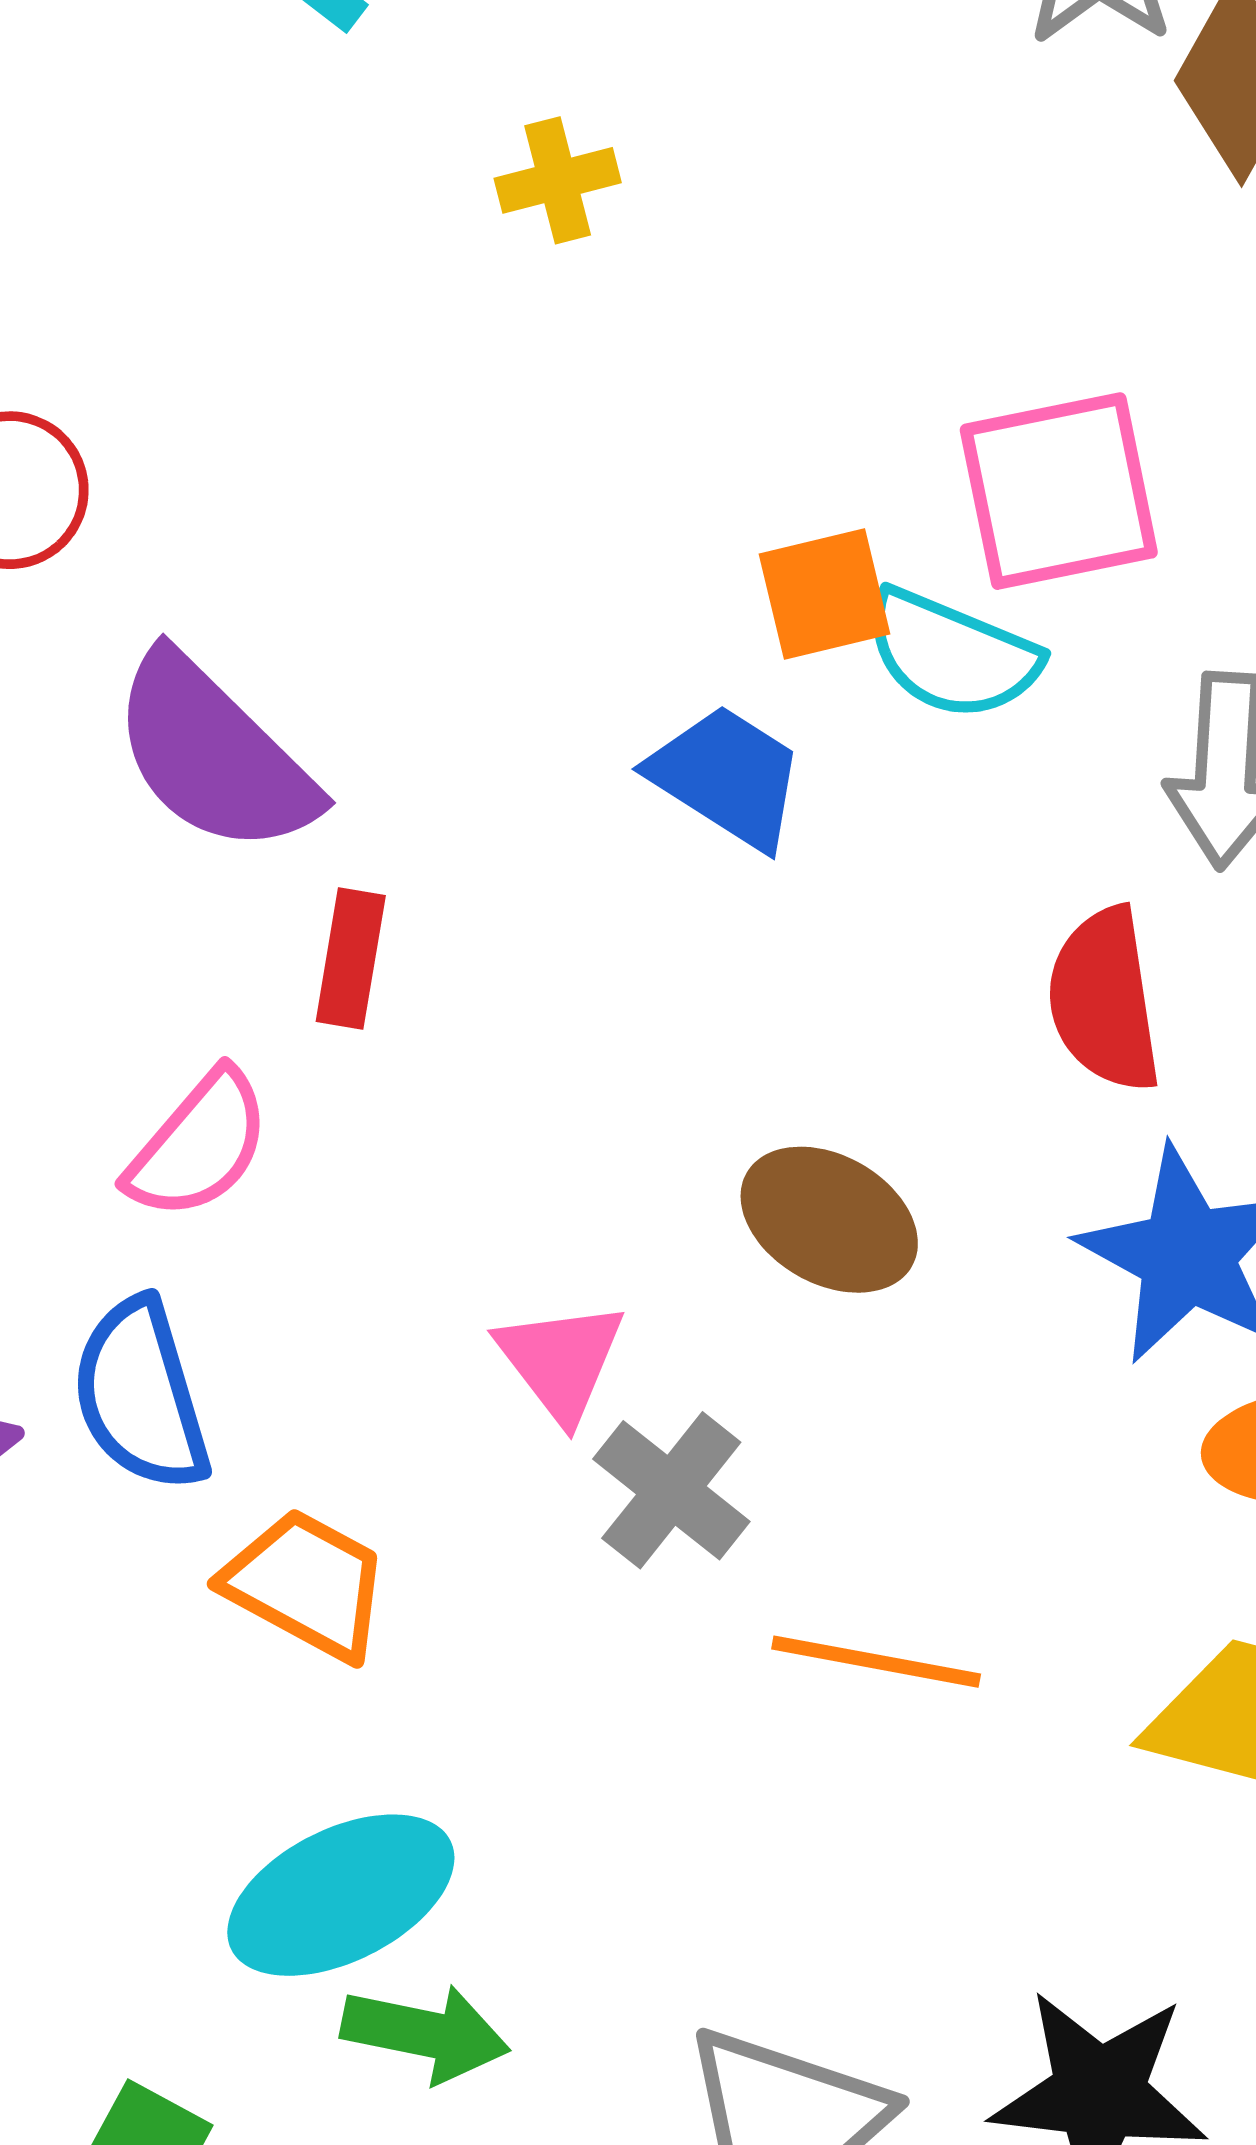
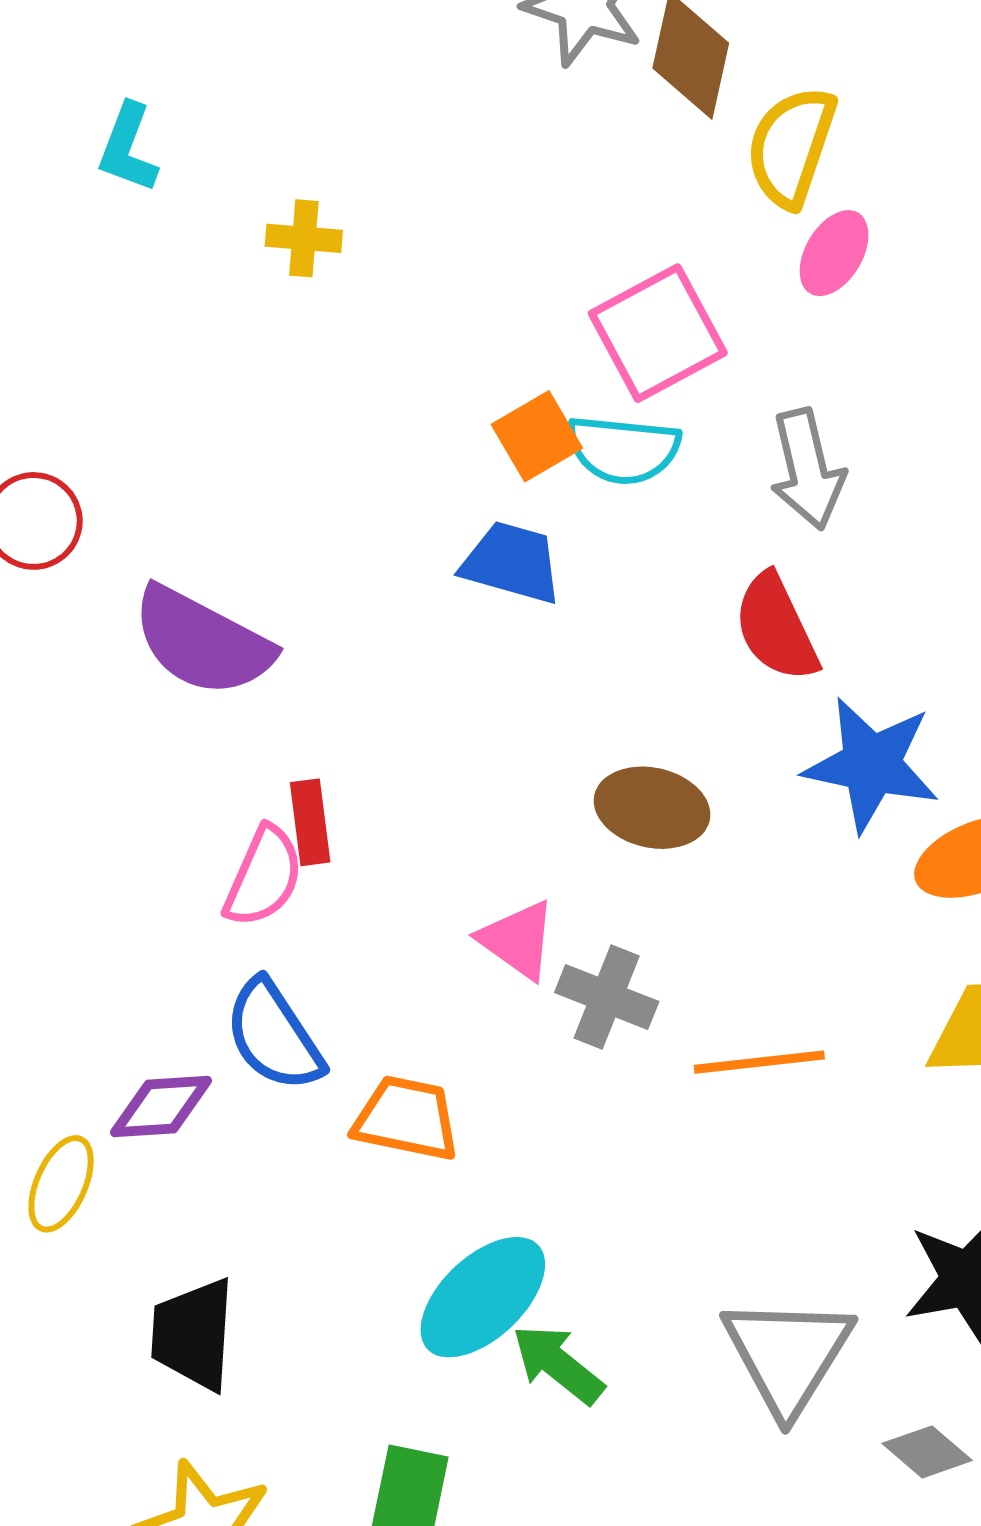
yellow cross: (558, 180) -> (304, 238), turned 36
red rectangle: (351, 958) -> (310, 822), moved
green arrow: (425, 2033) -> (558, 1364), turned -136

